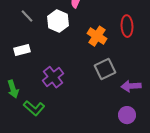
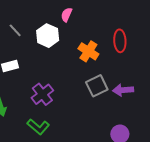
purple arrow: (131, 86) -> (123, 90), moved
green L-shape: (34, 108) -> (38, 127), moved

